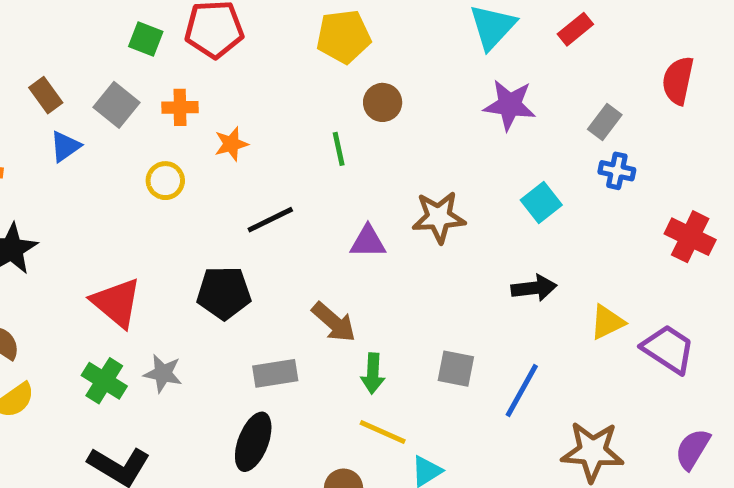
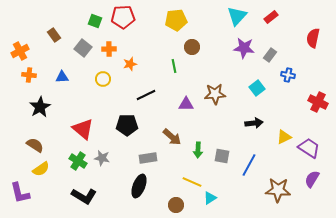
brown rectangle: (46, 95) -> (54, 35), moved
gray rectangle: (605, 122) -> (270, 55), moved
blue triangle: (65, 146) -> (62, 77), moved, turned 32
green arrow: (373, 373) -> (198, 150), moved
purple semicircle: (693, 449) -> (312, 179), moved

